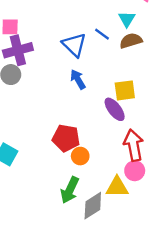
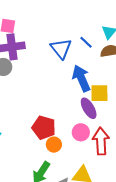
blue arrow: (78, 79) -> (81, 78), moved, size x1.5
pink circle: (135, 171) -> (81, 132), moved

